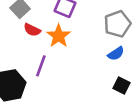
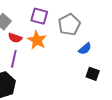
gray pentagon: (117, 24) -> (69, 24), moved
purple line: (41, 66) -> (14, 59), moved

